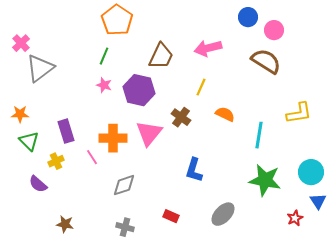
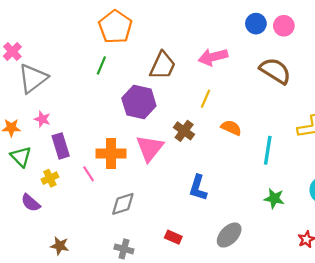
pink circle: (274, 30) -> (284, 26), moved
pink star: (104, 85) -> (42, 119), moved
green star: (265, 180) -> (274, 199), size x0.6

